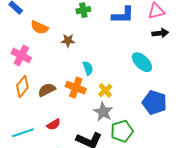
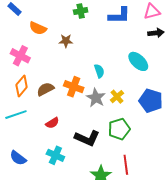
cyan semicircle: (88, 68) -> (99, 71), moved
yellow cross: (105, 90) -> (117, 97), moved
gray star: (103, 112) -> (96, 98), moved
cyan line: (23, 133) -> (16, 115), moved

